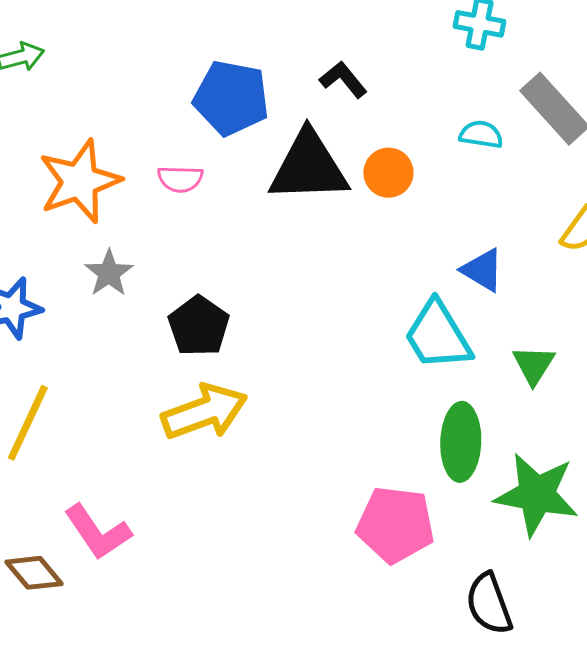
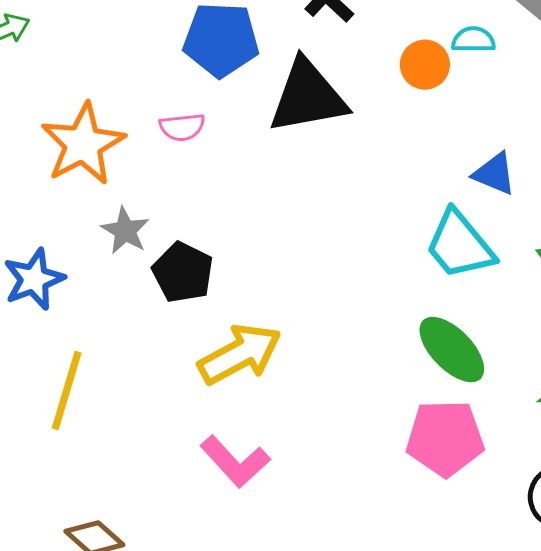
orange circle: (388, 173) -> (425, 65), moved
black pentagon: (199, 326) -> (183, 272), moved
green ellipse: (461, 442) -> (452, 350), moved, turned -38
pink L-shape: (98, 532) -> (235, 462), moved

